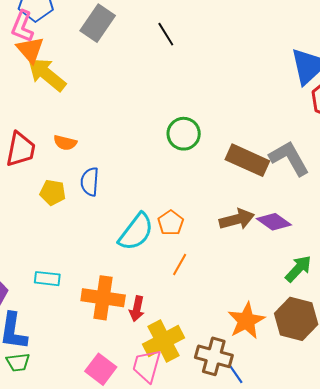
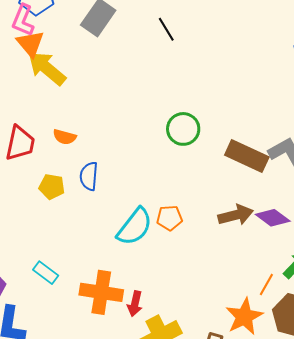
orange pentagon: (171, 223) -> (169, 218), turned 30
orange line: (180, 265) -> (266, 285), moved
cyan rectangle: (47, 279) -> (46, 273), turned 30

